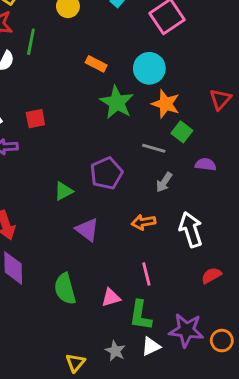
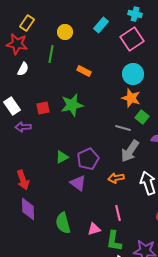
green line: (31, 42) -> (51, 54), moved
cyan circle: (149, 68) -> (133, 74), moved
green star: (117, 102) -> (72, 105), moved, turned 30
purple pentagon: (106, 173) -> (88, 159), moved
gray arrow: (164, 182) -> (130, 151), size x1.6

